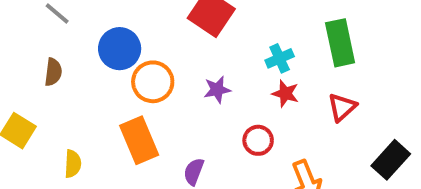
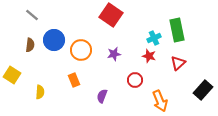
blue circle: (120, 49) -> (54, 40), moved
cyan cross: (280, 58) -> (154, 38), moved
orange rectangle: (139, 140) -> (74, 80), size x0.6

